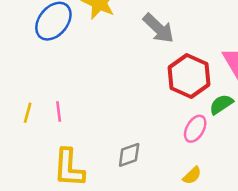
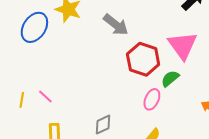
pink line: (59, 111) -> (45, 97), turned -35

